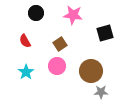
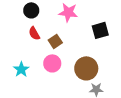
red semicircle: (25, 41) -> (34, 33), moved

